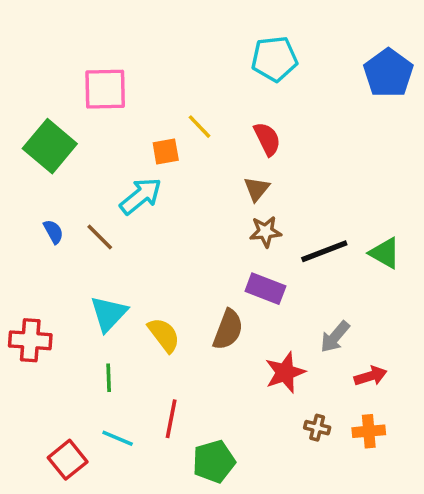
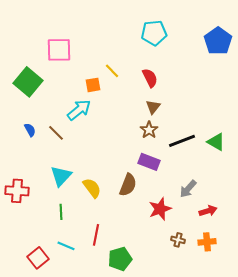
brown triangle: (257, 189) -> (153, 107), moved
brown star: (265, 232) -> (149, 130), turned -30

